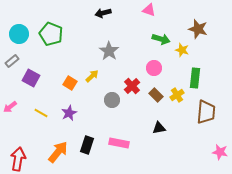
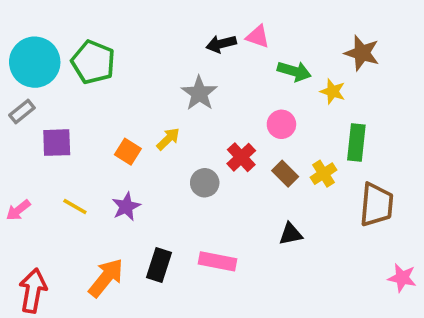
pink triangle: (149, 10) -> (258, 37), moved
black arrow: (103, 13) -> (221, 44), moved
cyan circle: (19, 34) -> (35, 62), size x1.4
purple square: (31, 78) -> (57, 143), turned -30
pink arrow: (10, 107) -> (18, 210), moved

